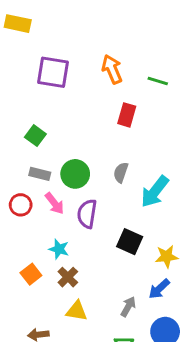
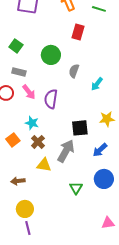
green circle: (75, 174) -> (51, 55), moved
cyan arrow: (155, 192) -> (97, 84), size x0.6
black square: (130, 242) -> (80, 128), moved, turned -30
yellow star: (167, 256) -> (107, 119), moved
gray arrow: (128, 307) -> (66, 151), moved, size x1.6

